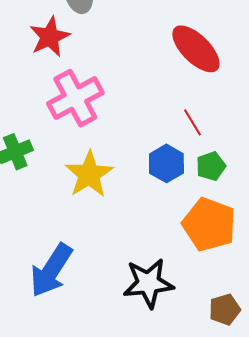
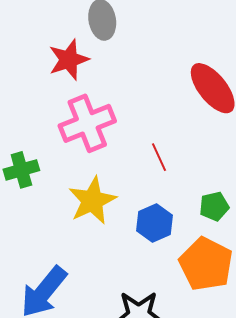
red line: (192, 122) -> (159, 157), moved
blue hexagon: (166, 163) -> (154, 223), moved

